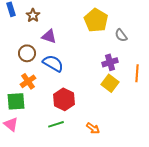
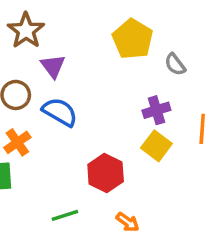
brown star: (33, 15) -> (26, 31), size x1.5
purple triangle: (49, 36) -> (53, 66), turned 35
red hexagon: (64, 99) -> (106, 173), moved

